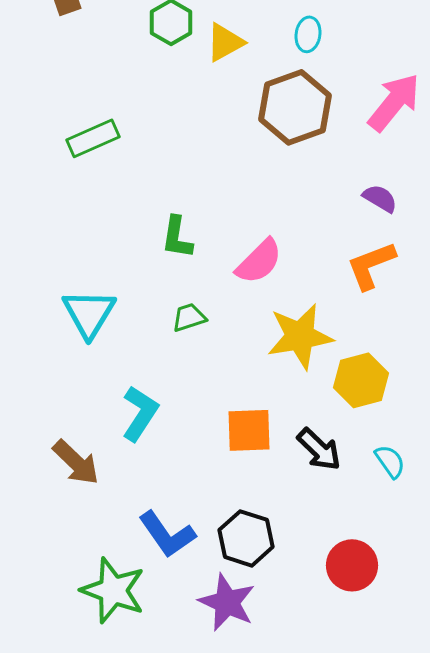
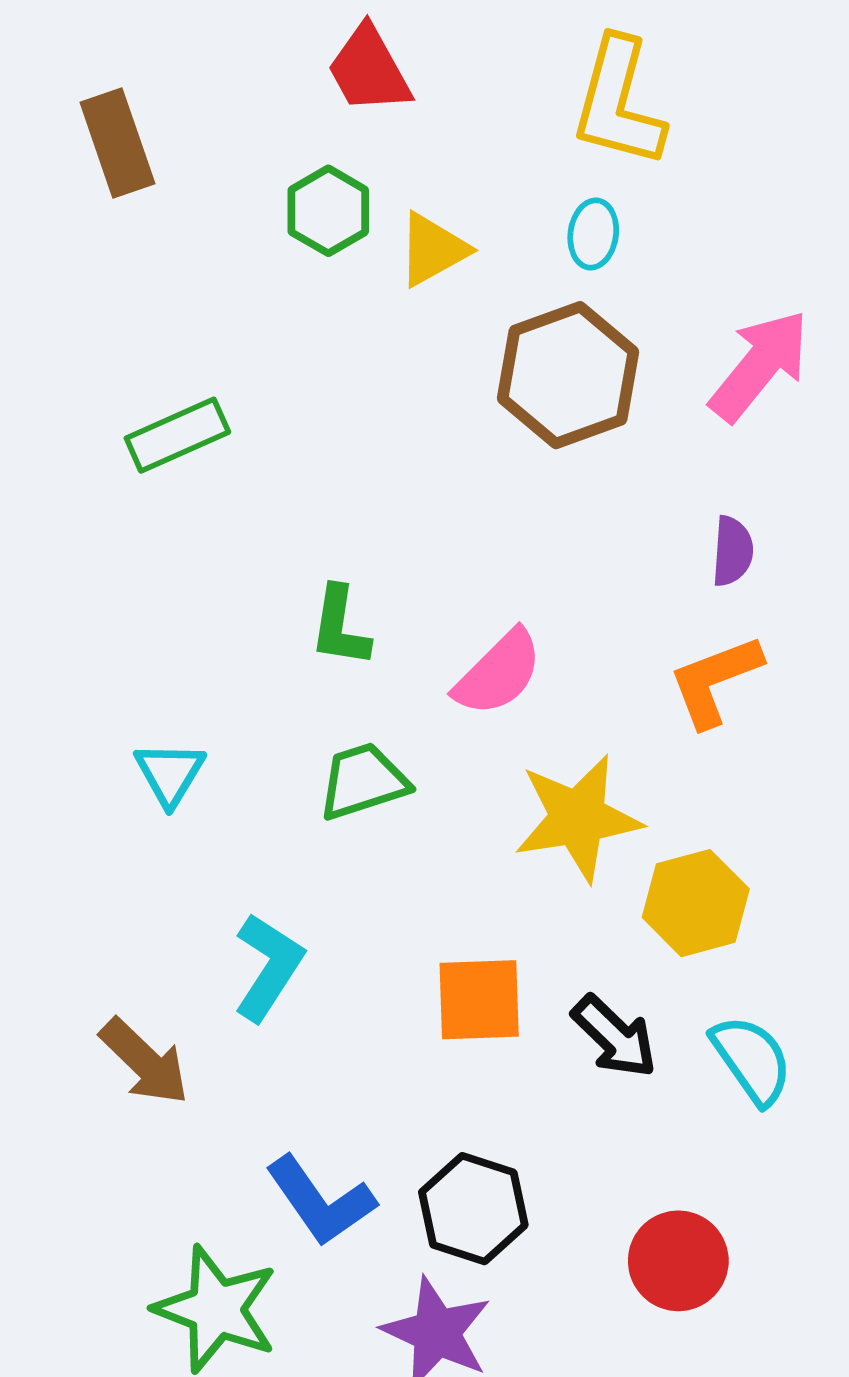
purple semicircle: (380, 198) -> (732, 551), turned 63
cyan triangle: (89, 313) -> (170, 774), size x0.7
green trapezoid: (189, 317) -> (363, 781), size x1.4
cyan semicircle: (390, 461) -> (752, 1060), size x1.4

